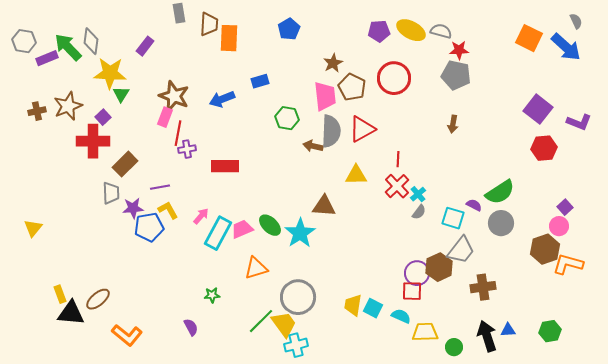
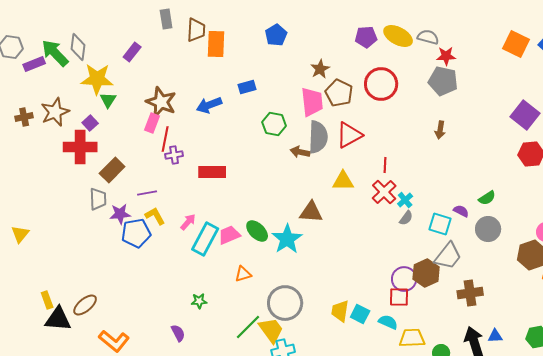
green semicircle: (500, 192) -> (487, 198), size x0.6
orange triangle: (256, 268) -> (243, 274), size x0.7

